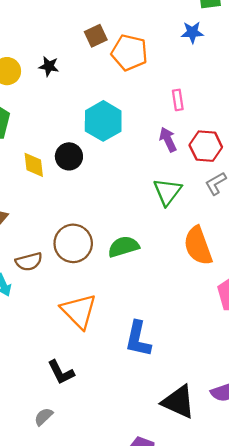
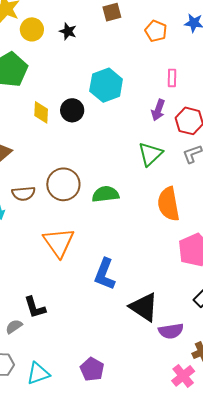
orange pentagon: (129, 53) -> (156, 31), moved, size x0.7
purple arrow: (168, 140) -> (158, 110), turned -145
black L-shape: (61, 372) -> (35, 307), moved
black triangle: (178, 402) -> (144, 307), moved

